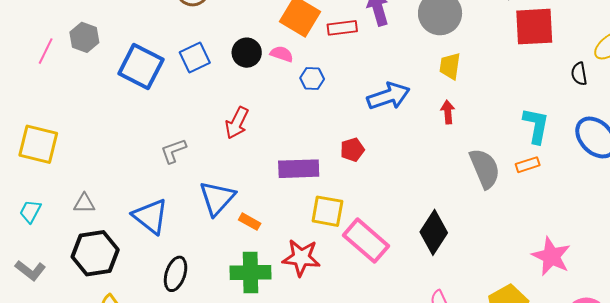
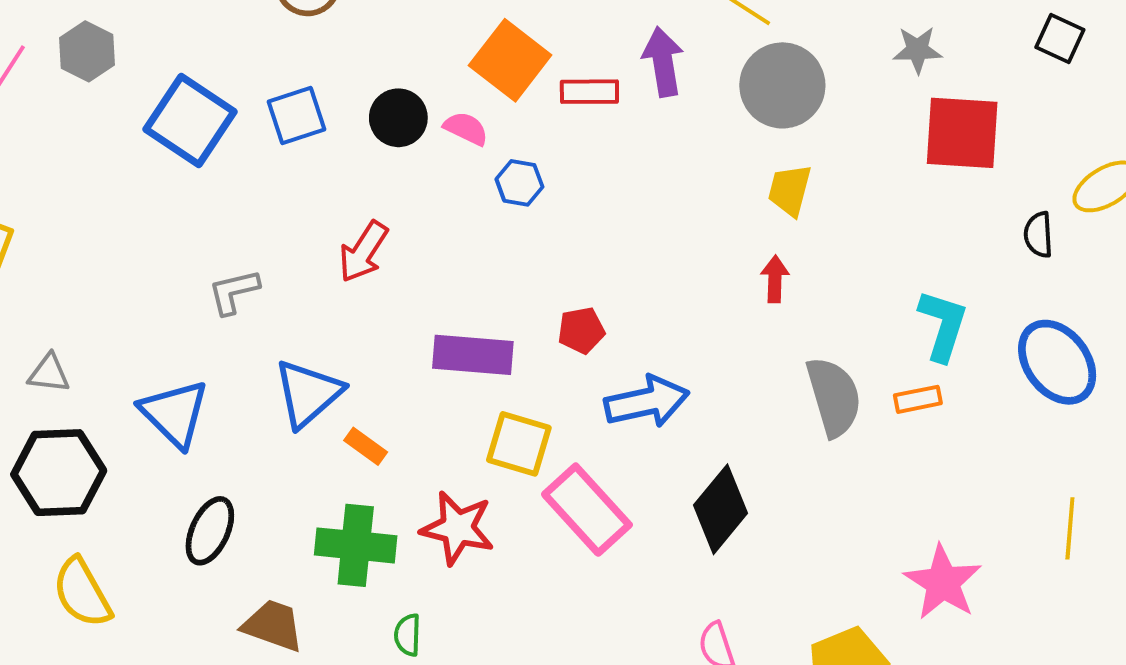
blue arrow: (388, 96) -> (647, 402), moved

